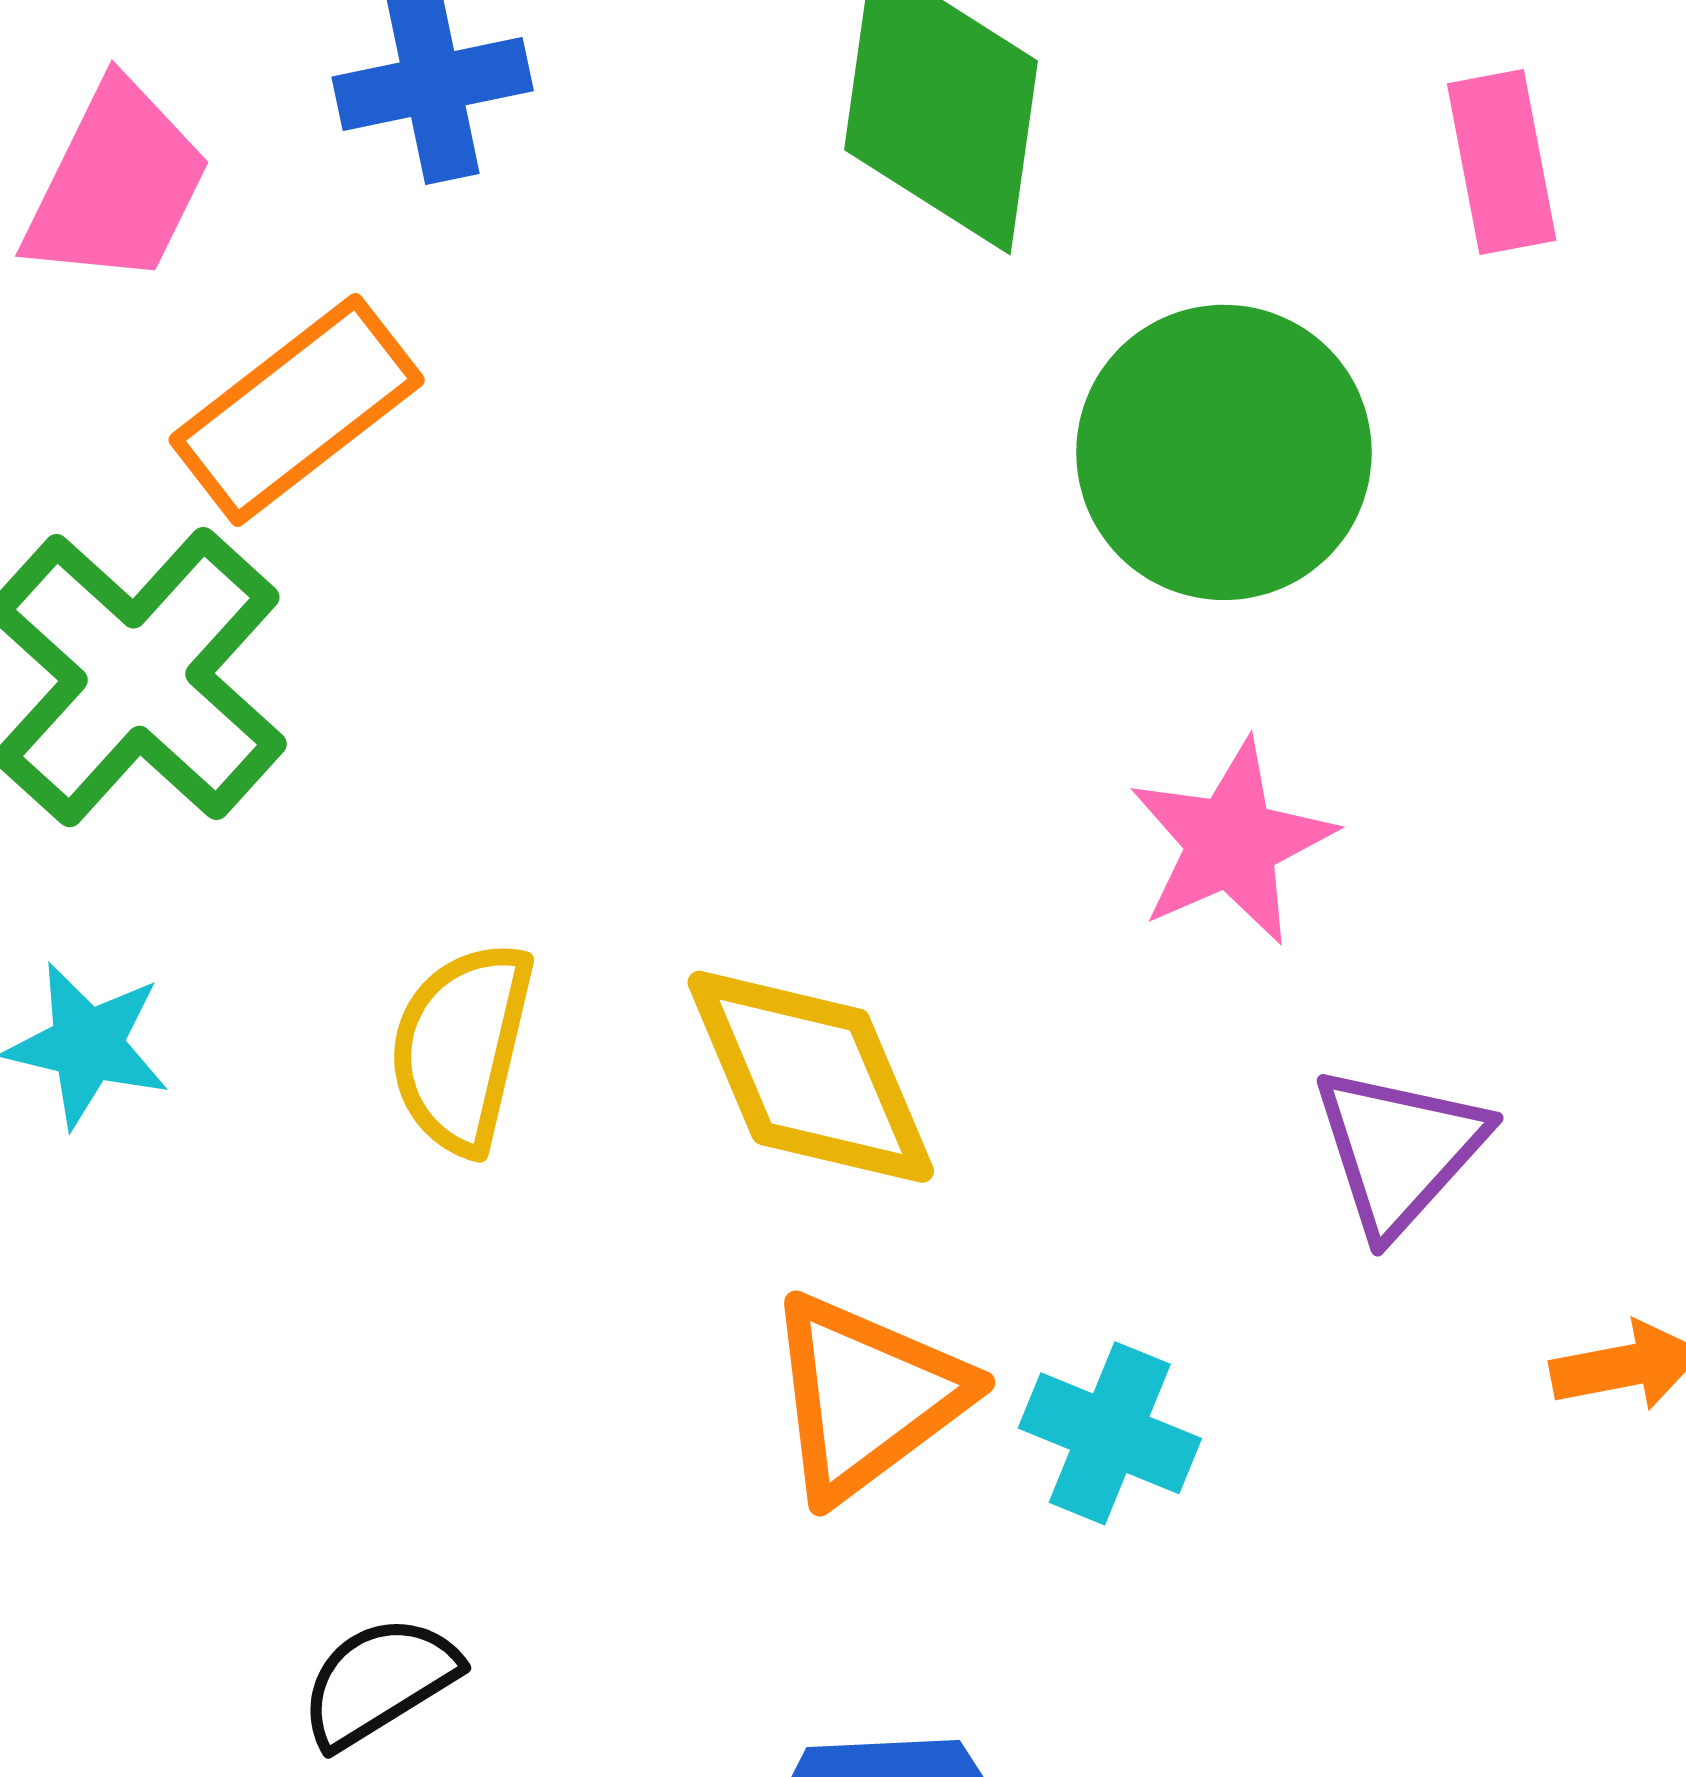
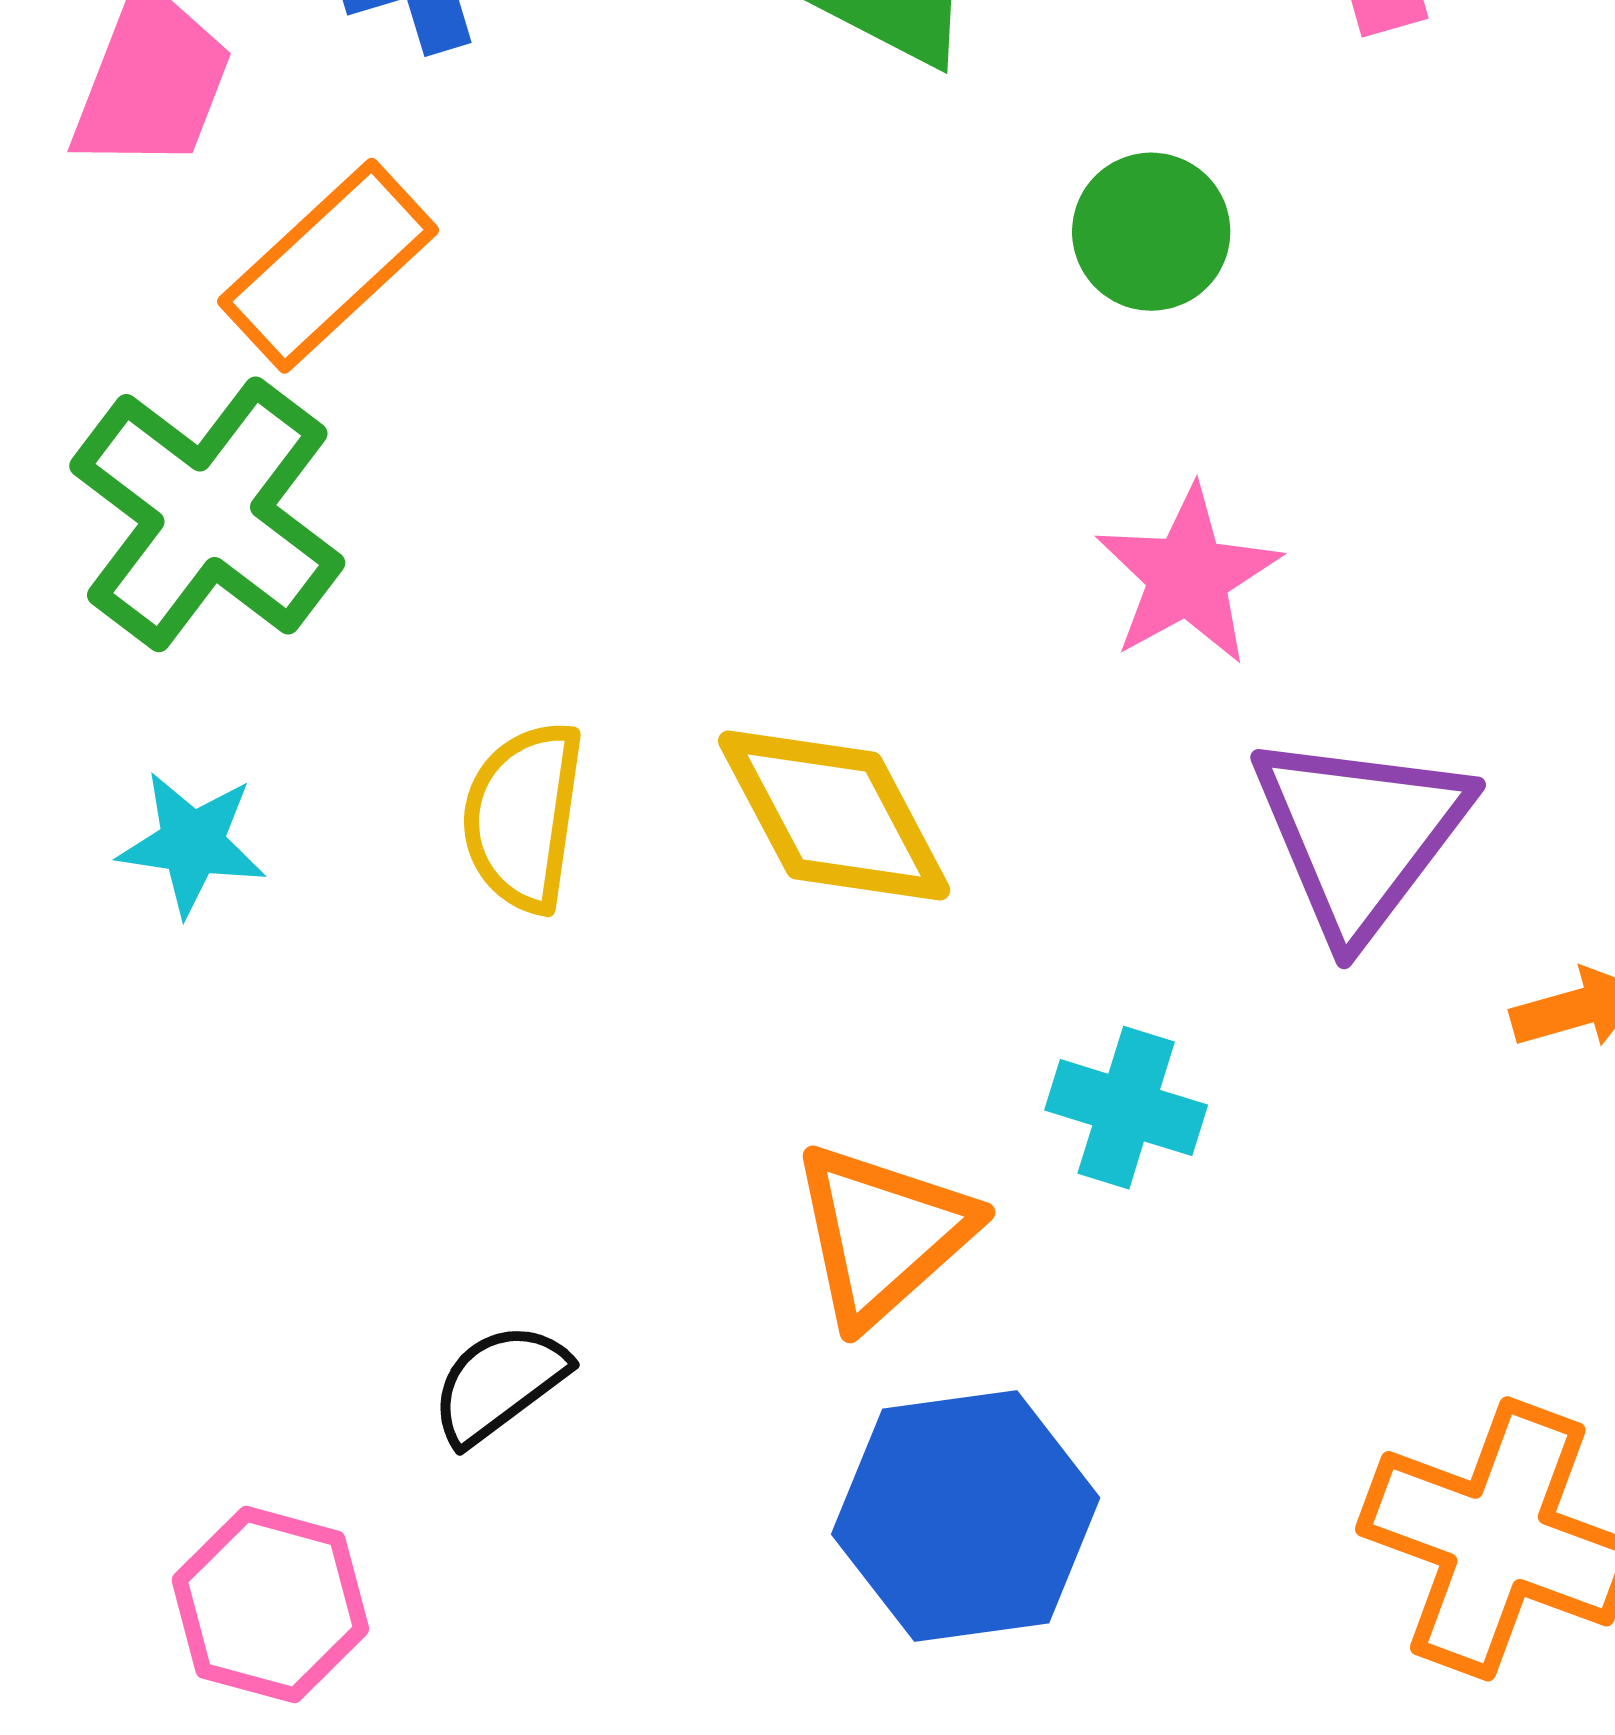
green circle: (1224, 452) -> (1151, 232), size x0.6
purple triangle: (1399, 1150) -> (1360, 834), size x1.4
orange triangle: (866, 1396) -> (883, 1234), moved

